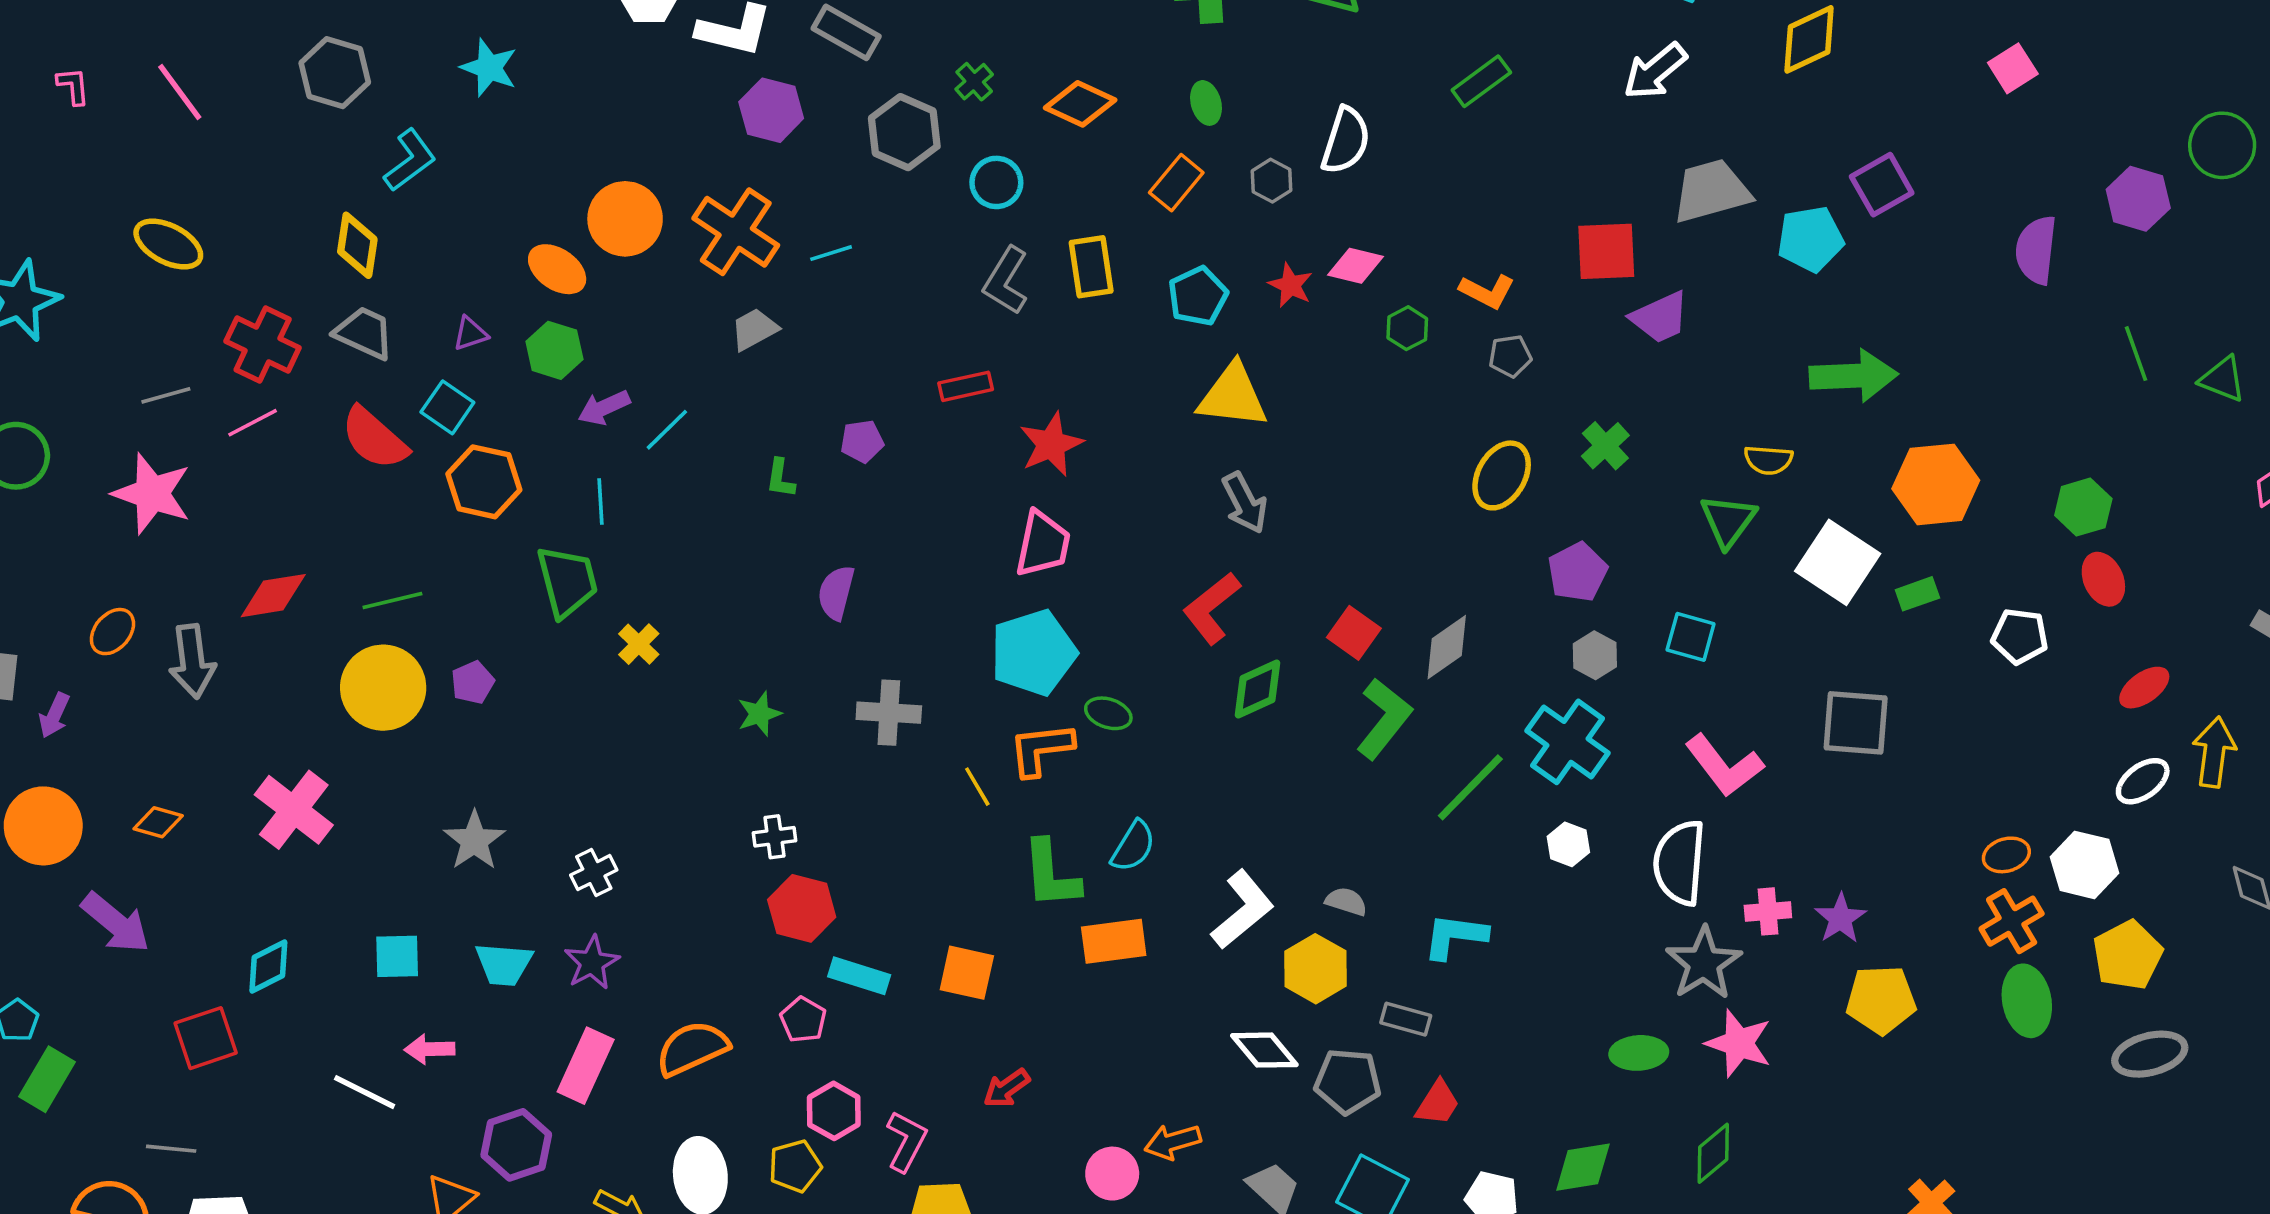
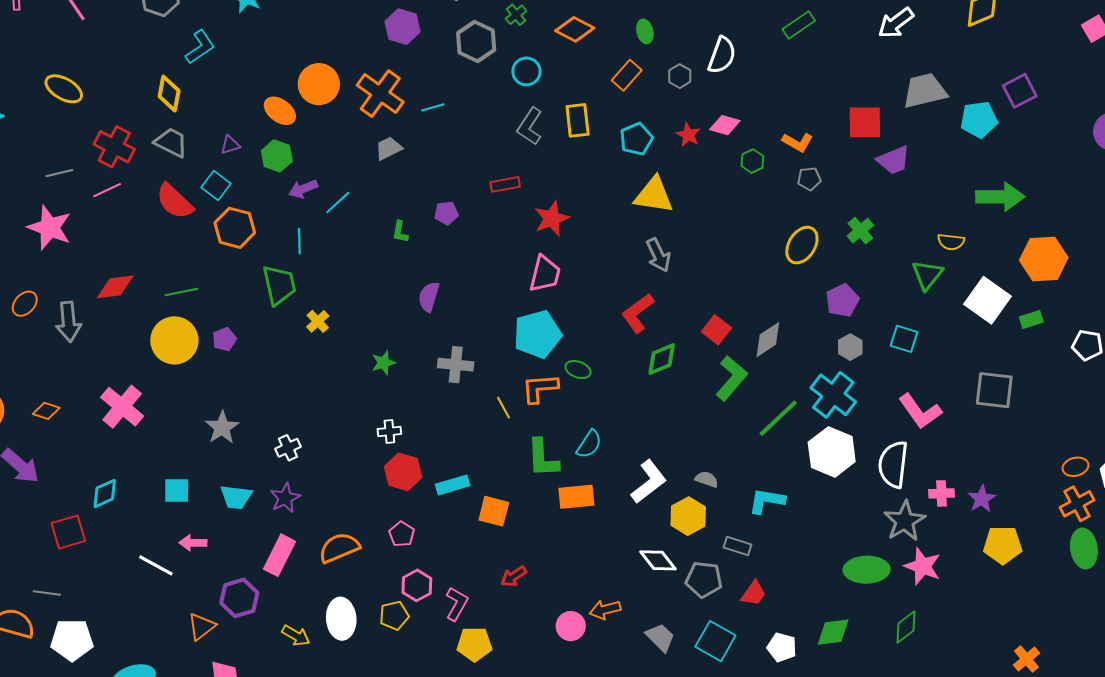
white hexagon: (1568, 844) -> (832, 452), size x2.0
cyan rectangle: (859, 976) -> (453, 485), moved, turned -36
green ellipse: (1639, 1053) -> (867, 570), size x1.4

